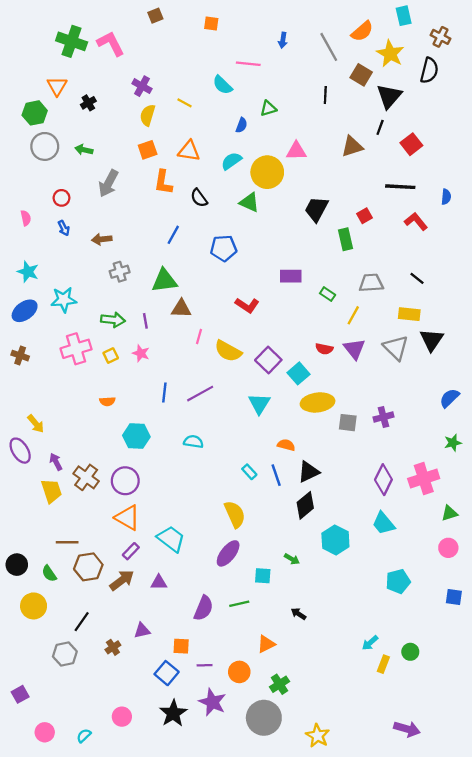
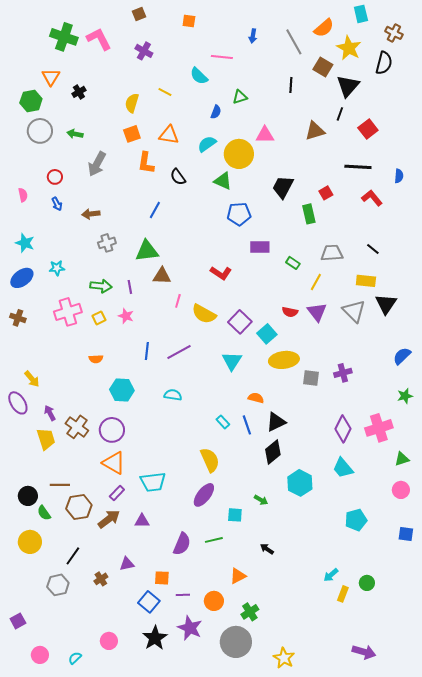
purple cross: (142, 86) -> (144, 51), moved
blue pentagon: (224, 248) -> (239, 214), moved
cyan star: (64, 300) -> (57, 268), size x0.7
cyan trapezoid: (171, 539) -> (153, 482), turned 136
black circle: (17, 565) -> (28, 496), moved

